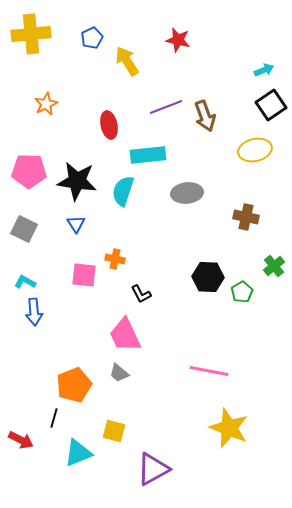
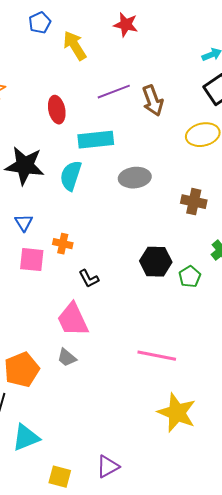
blue triangle: (76, 224) -> (24, 223), moved
yellow square: (114, 431) -> (60, 477), moved
purple triangle: (153, 469) -> (108, 467), moved, size x0.7

